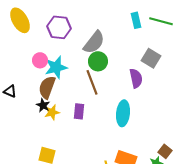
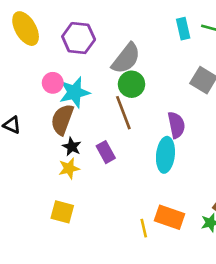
purple semicircle: (136, 78) -> (176, 125), moved
black star: (43, 105) -> (72, 147), moved
purple rectangle: (79, 111) -> (106, 152), turned -35
yellow star: (52, 112) -> (69, 168), moved

